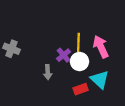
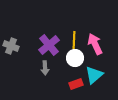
purple cross: (64, 55) -> (49, 45), moved, size x1.5
cyan triangle: (100, 80) -> (94, 75), turned 36

